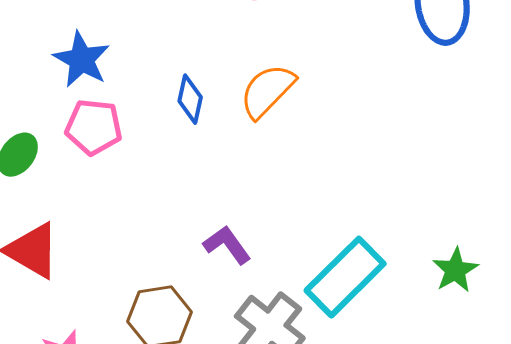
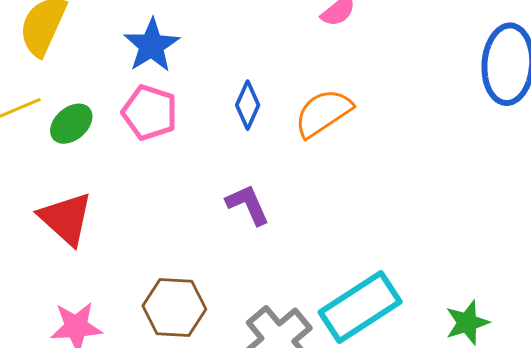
purple L-shape: (227, 245) -> (248, 205), moved

